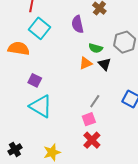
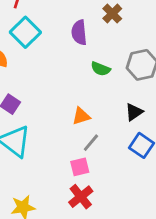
orange triangle: (86, 63) -> (81, 116), moved
black triangle: (105, 64) -> (134, 112), moved, turned 32

